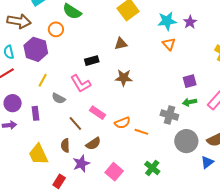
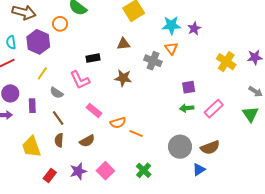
gray cross: (169, 115) -> (153, 61), moved
brown line: (75, 123) -> (58, 118), moved
purple star: (81, 164) -> (78, 171), moved

